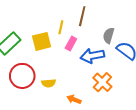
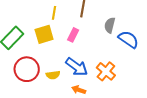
yellow line: (61, 27) -> (54, 13), moved
blue arrow: (92, 56) -> (77, 67), moved, turned -130

